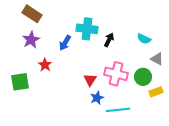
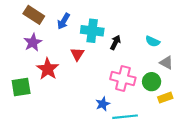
blue arrow: (65, 43) -> (64, 21), moved
red star: (45, 65) -> (48, 69), size x1.5
red triangle: (90, 80) -> (77, 54), moved

